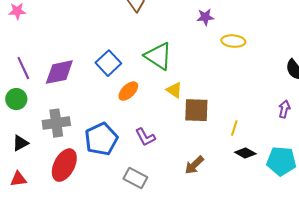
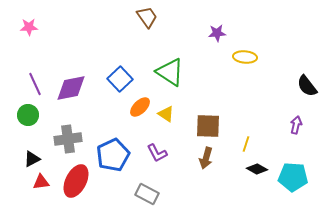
yellow triangle: (174, 90) -> (166, 114), moved
brown arrow: (194, 165) -> (206, 158), moved, turned -30
red triangle: (18, 179) -> (41, 182), moved

